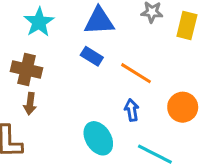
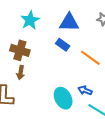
blue arrow: (132, 110) -> (85, 90), moved, turned -64

